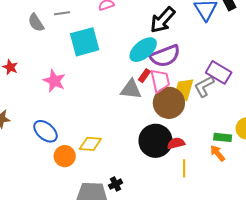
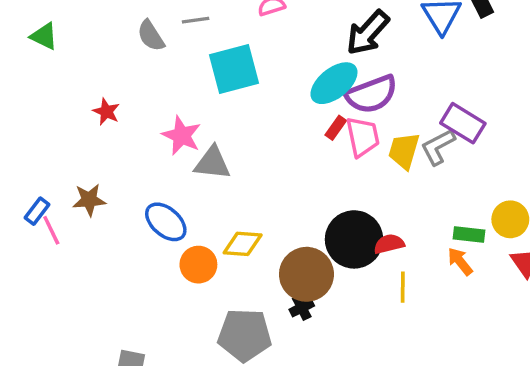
gray triangle: (131, 89) -> (212, 163), moved
brown circle: (169, 103) -> (306, 274), moved
black cross: (116, 184) -> (302, 308), moved

